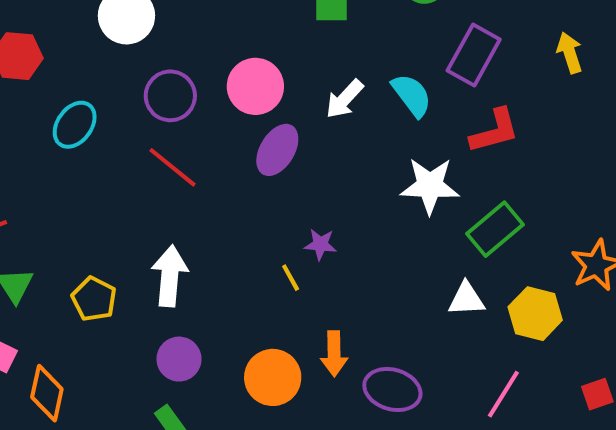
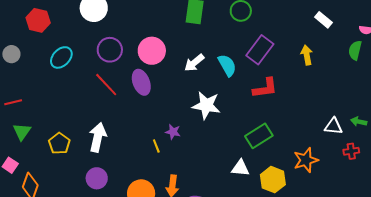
purple ellipse: (277, 150) -> (141, 82), moved, turned -60
white star: (430, 186) -> (206, 105), moved

